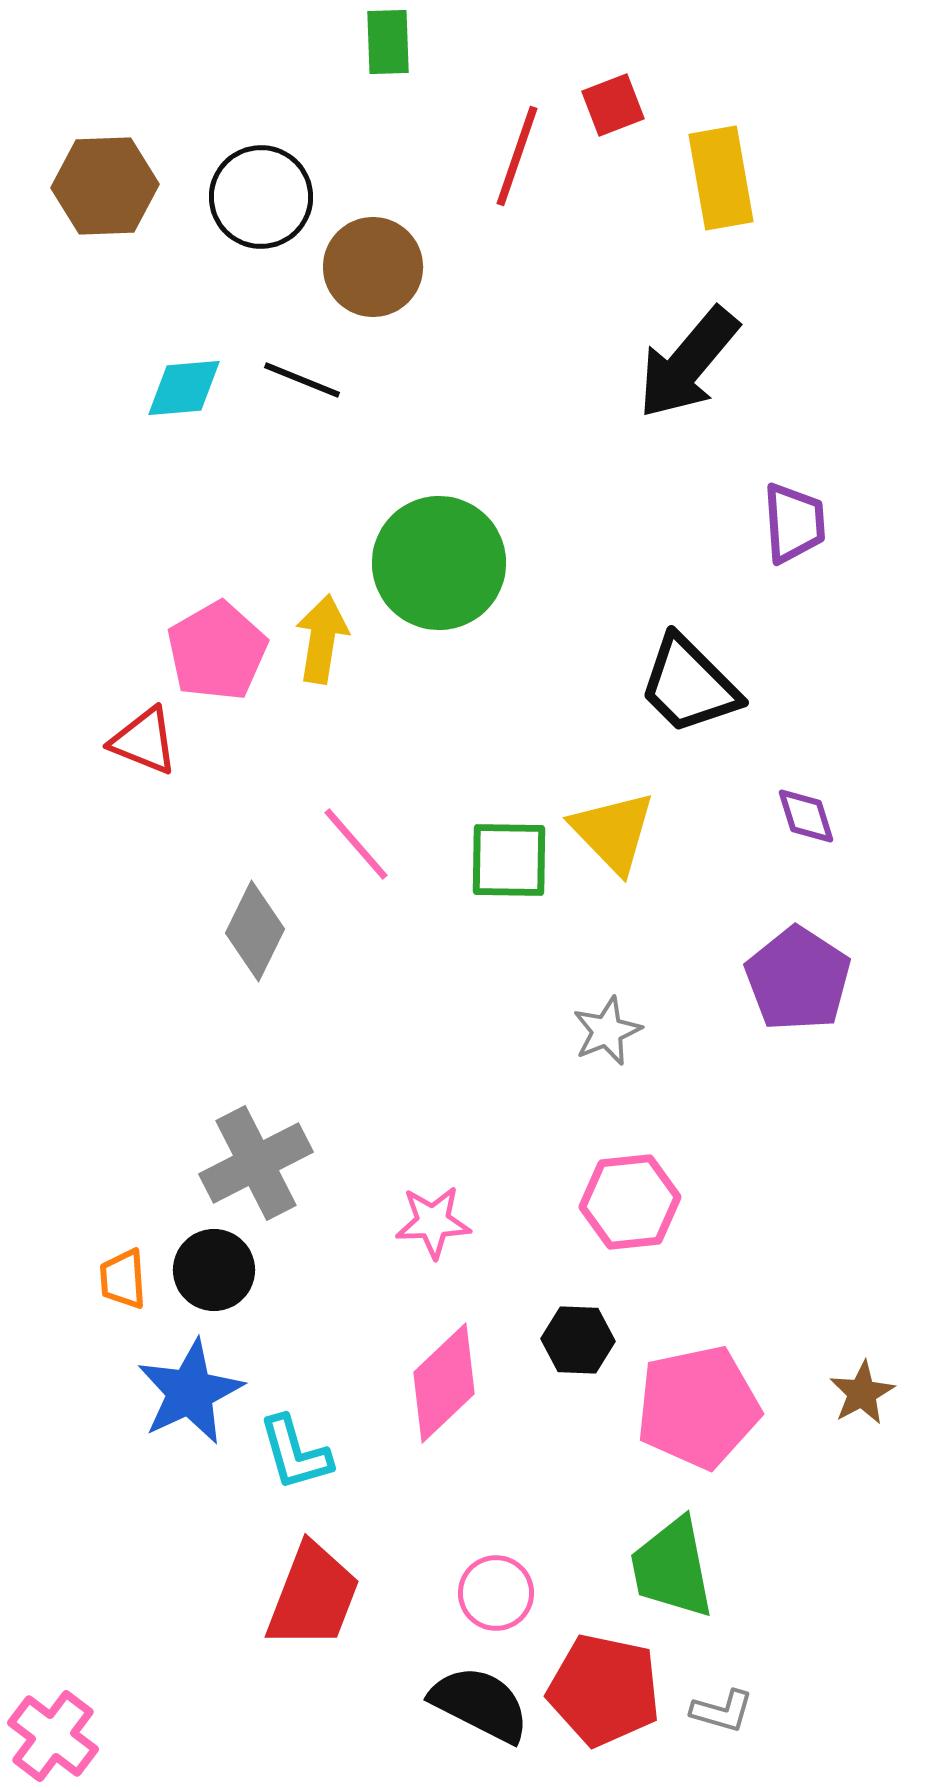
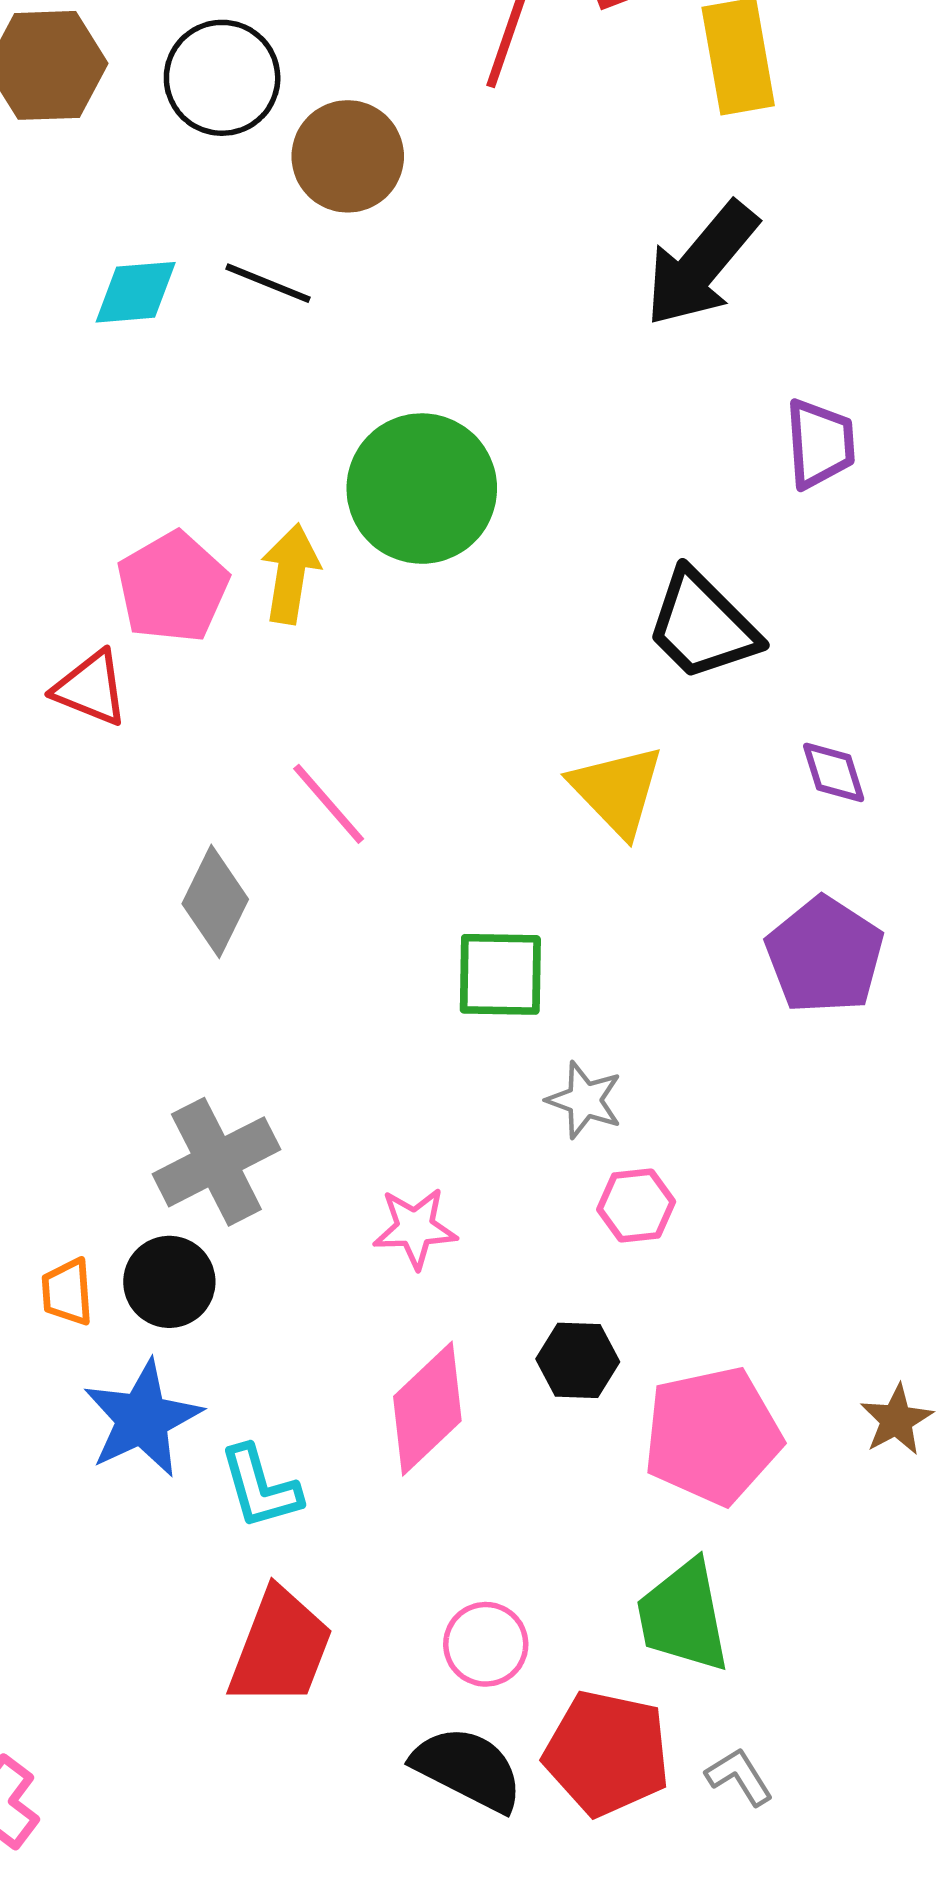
green square: (509, 860) -> (500, 974), moved
gray star: (607, 1031) -> (584, 1100), moved, turned -30
pink hexagon: (630, 1202) -> (636, 1206), size x0.7
gray L-shape: (722, 1711) -> (739, 1777), turned -138

